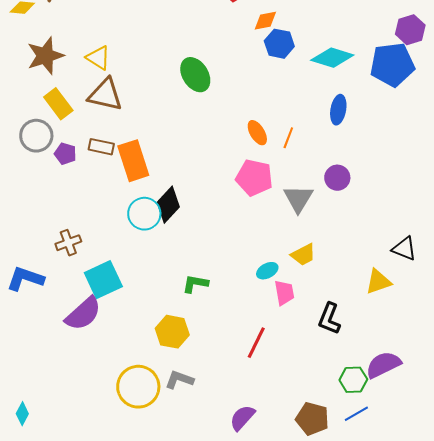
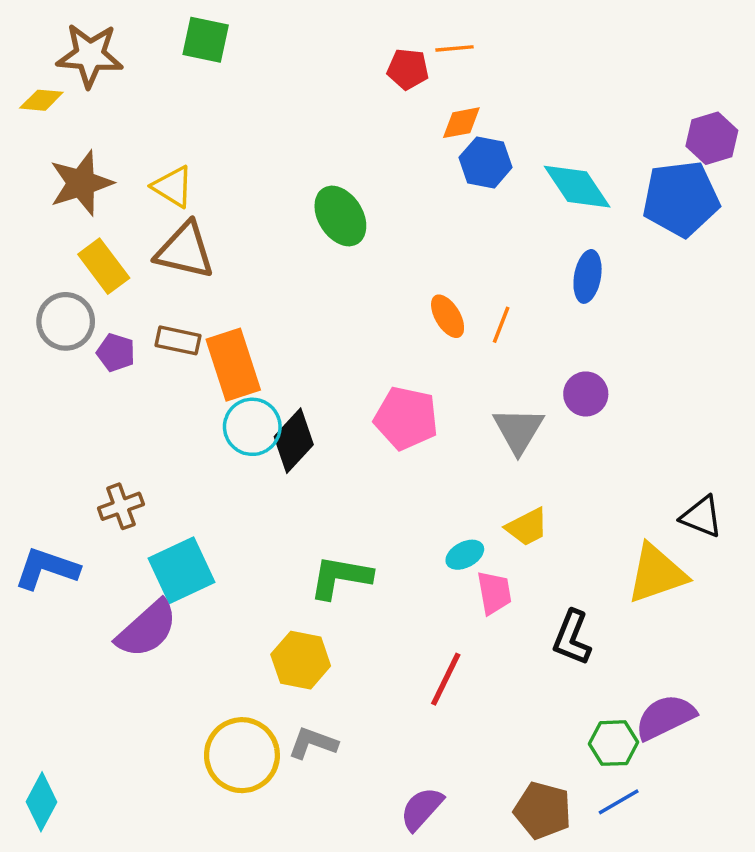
cyan diamond: (332, 58) -> (577, 187), turned 39
pink pentagon: (254, 178) -> (406, 418), moved
cyan circle: (144, 214) -> (252, 427), moved
yellow triangle: (378, 282) -> (657, 574), size x1.4
green L-shape: (195, 284) -> (340, 577), size x1.4
cyan diamond: (22, 414) -> (41, 802), size x1.4

